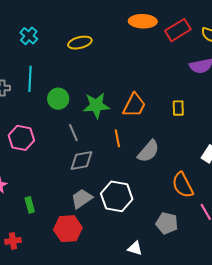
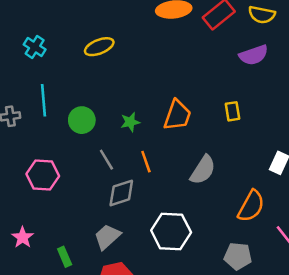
green star: (96, 105) -> (130, 122), size x0.6
orange line: (117, 138) -> (146, 162), moved
orange semicircle: (183, 185) -> (251, 206), turned -116
gray trapezoid: (82, 199) -> (107, 237), moved

